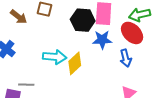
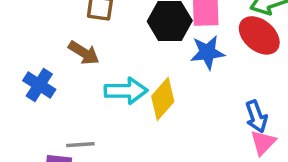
brown arrow: (19, 17) -> (84, 53), moved
blue arrow: (126, 58) -> (256, 116), moved

